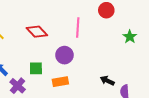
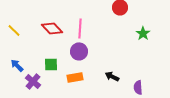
pink line: (78, 28) -> (80, 28), moved
black arrow: (107, 81) -> (112, 76), moved

